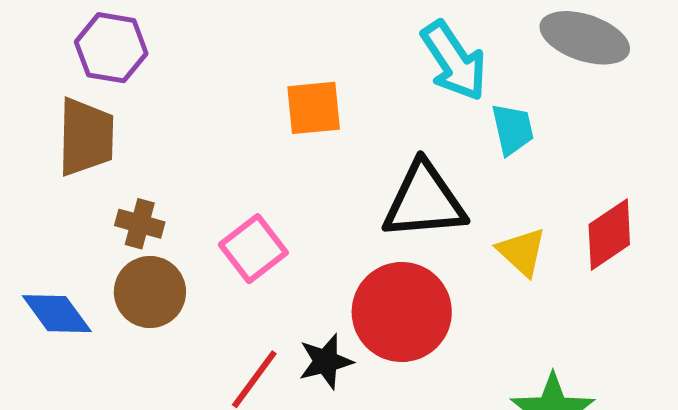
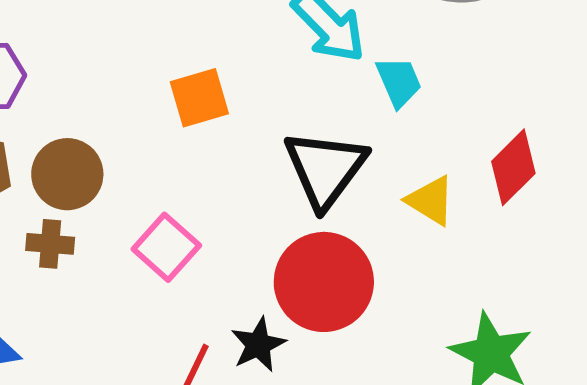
black triangle: (424, 201) -> (325, 169), turned -38
brown circle: (150, 292) -> (67, 174), moved

